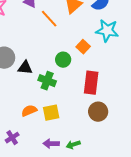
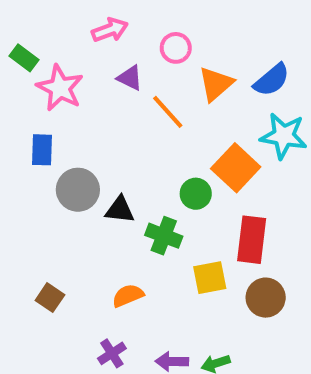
orange square: (83, 47) -> (236, 168), size x1.6
yellow square: (51, 113) -> (210, 278), moved
purple cross: (12, 138) -> (112, 353), moved

